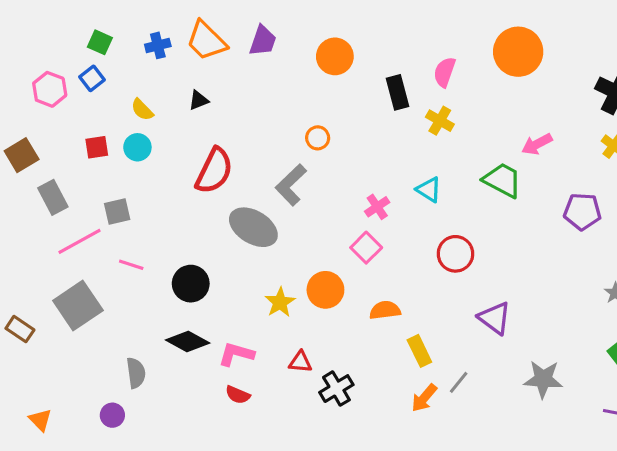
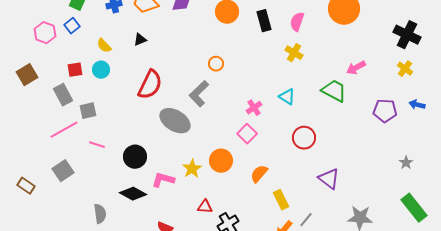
black rectangle: (398, 92) -> (264, 21), moved
gray rectangle: (53, 197) -> (63, 95), moved
gray square: (78, 306) -> (63, 171), size x0.7
orange semicircle: (385, 310) -> (259, 174), turned -42
pink L-shape: (236, 354) -> (163, 180), moved

